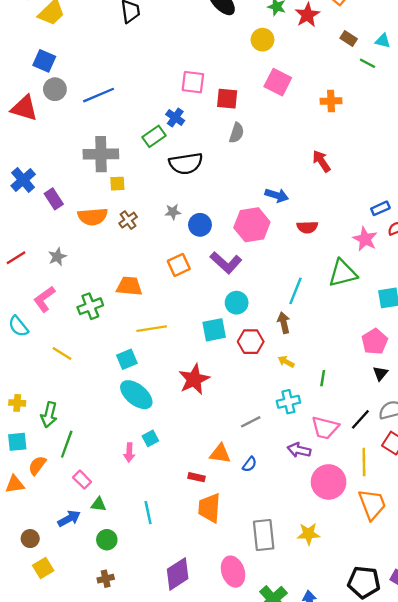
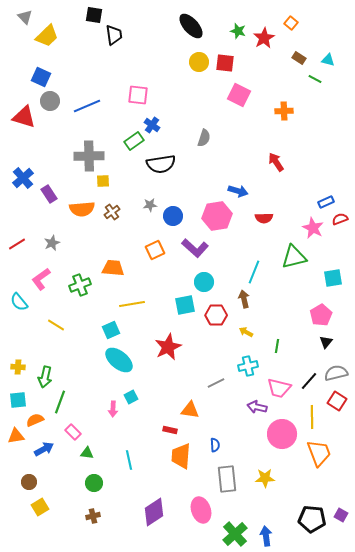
yellow circle: (262, 40) -> (199, 62), moved
pink square: (193, 82) -> (138, 95), moved
red square: (227, 99) -> (225, 63), moved
blue semicircle: (250, 464) -> (215, 445), moved, turned -40
orange semicircle: (37, 465) -> (35, 420), turned 30
blue arrow: (69, 518) -> (44, 449), moved

